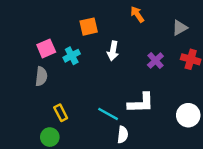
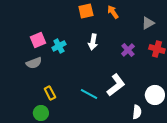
orange square: (89, 27) -> (86, 11), moved
gray semicircle: (41, 76) -> (34, 63), turned 63
white L-shape: (141, 103) -> (116, 85), turned -35
white semicircle: (123, 135) -> (137, 112), moved

